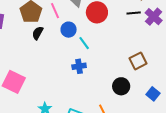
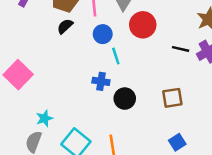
black line: (134, 13) -> (181, 49), moved
black circle: (121, 86) -> (125, 99), moved

